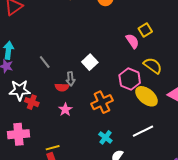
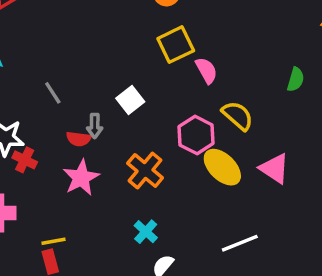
yellow square: (145, 30) -> (176, 45), moved, size x1.5
orange cross: (102, 102) -> (145, 170), turned -30
pink star: (65, 110) -> (81, 178), size x1.5
white line: (143, 131) -> (240, 243), moved

